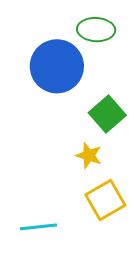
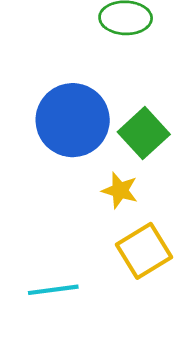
blue circle: (57, 66) -> (73, 120), moved

